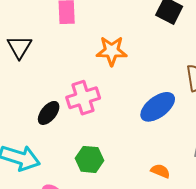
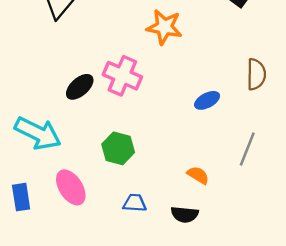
pink cross: (83, 98) -> (122, 76), turned 32
blue ellipse: (158, 107) -> (207, 100), size x0.6

